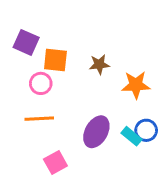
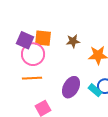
purple square: (26, 42) -> (25, 40), moved
pink circle: (41, 83) -> (33, 54), size x1.5

